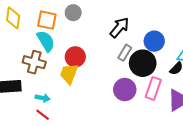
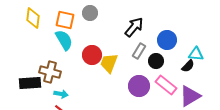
brown cross: (34, 62) -> (50, 72), moved
black circle: (143, 63) -> (156, 61), size x0.6
yellow trapezoid: (69, 74) -> (109, 63), moved
pink rectangle: (153, 88) -> (166, 85), turned -70

